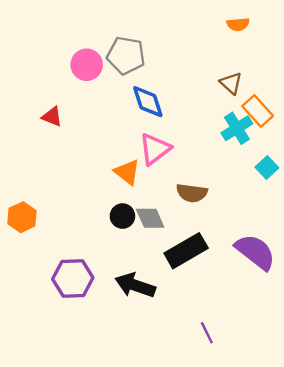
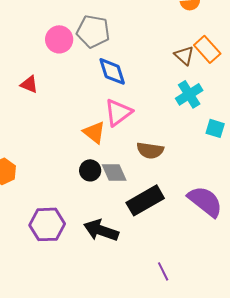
orange rectangle: (258, 111) -> (207, 49), moved
cyan square: (267, 168) -> (215, 128), turned -30

